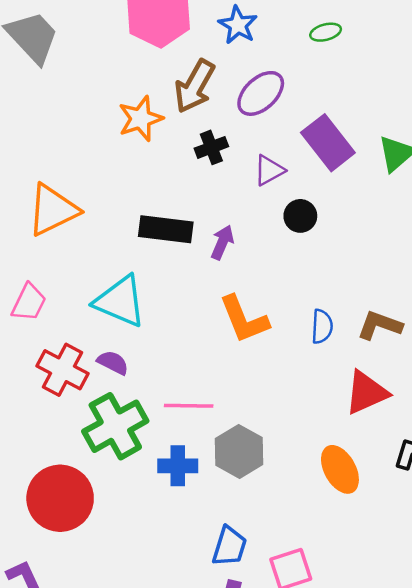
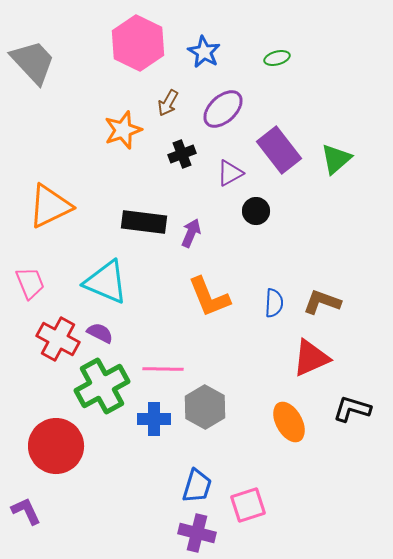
brown arrow: (195, 86) -> (168, 103), size x0.6
pink trapezoid: (29, 302) -> (30, 283), turned -48

